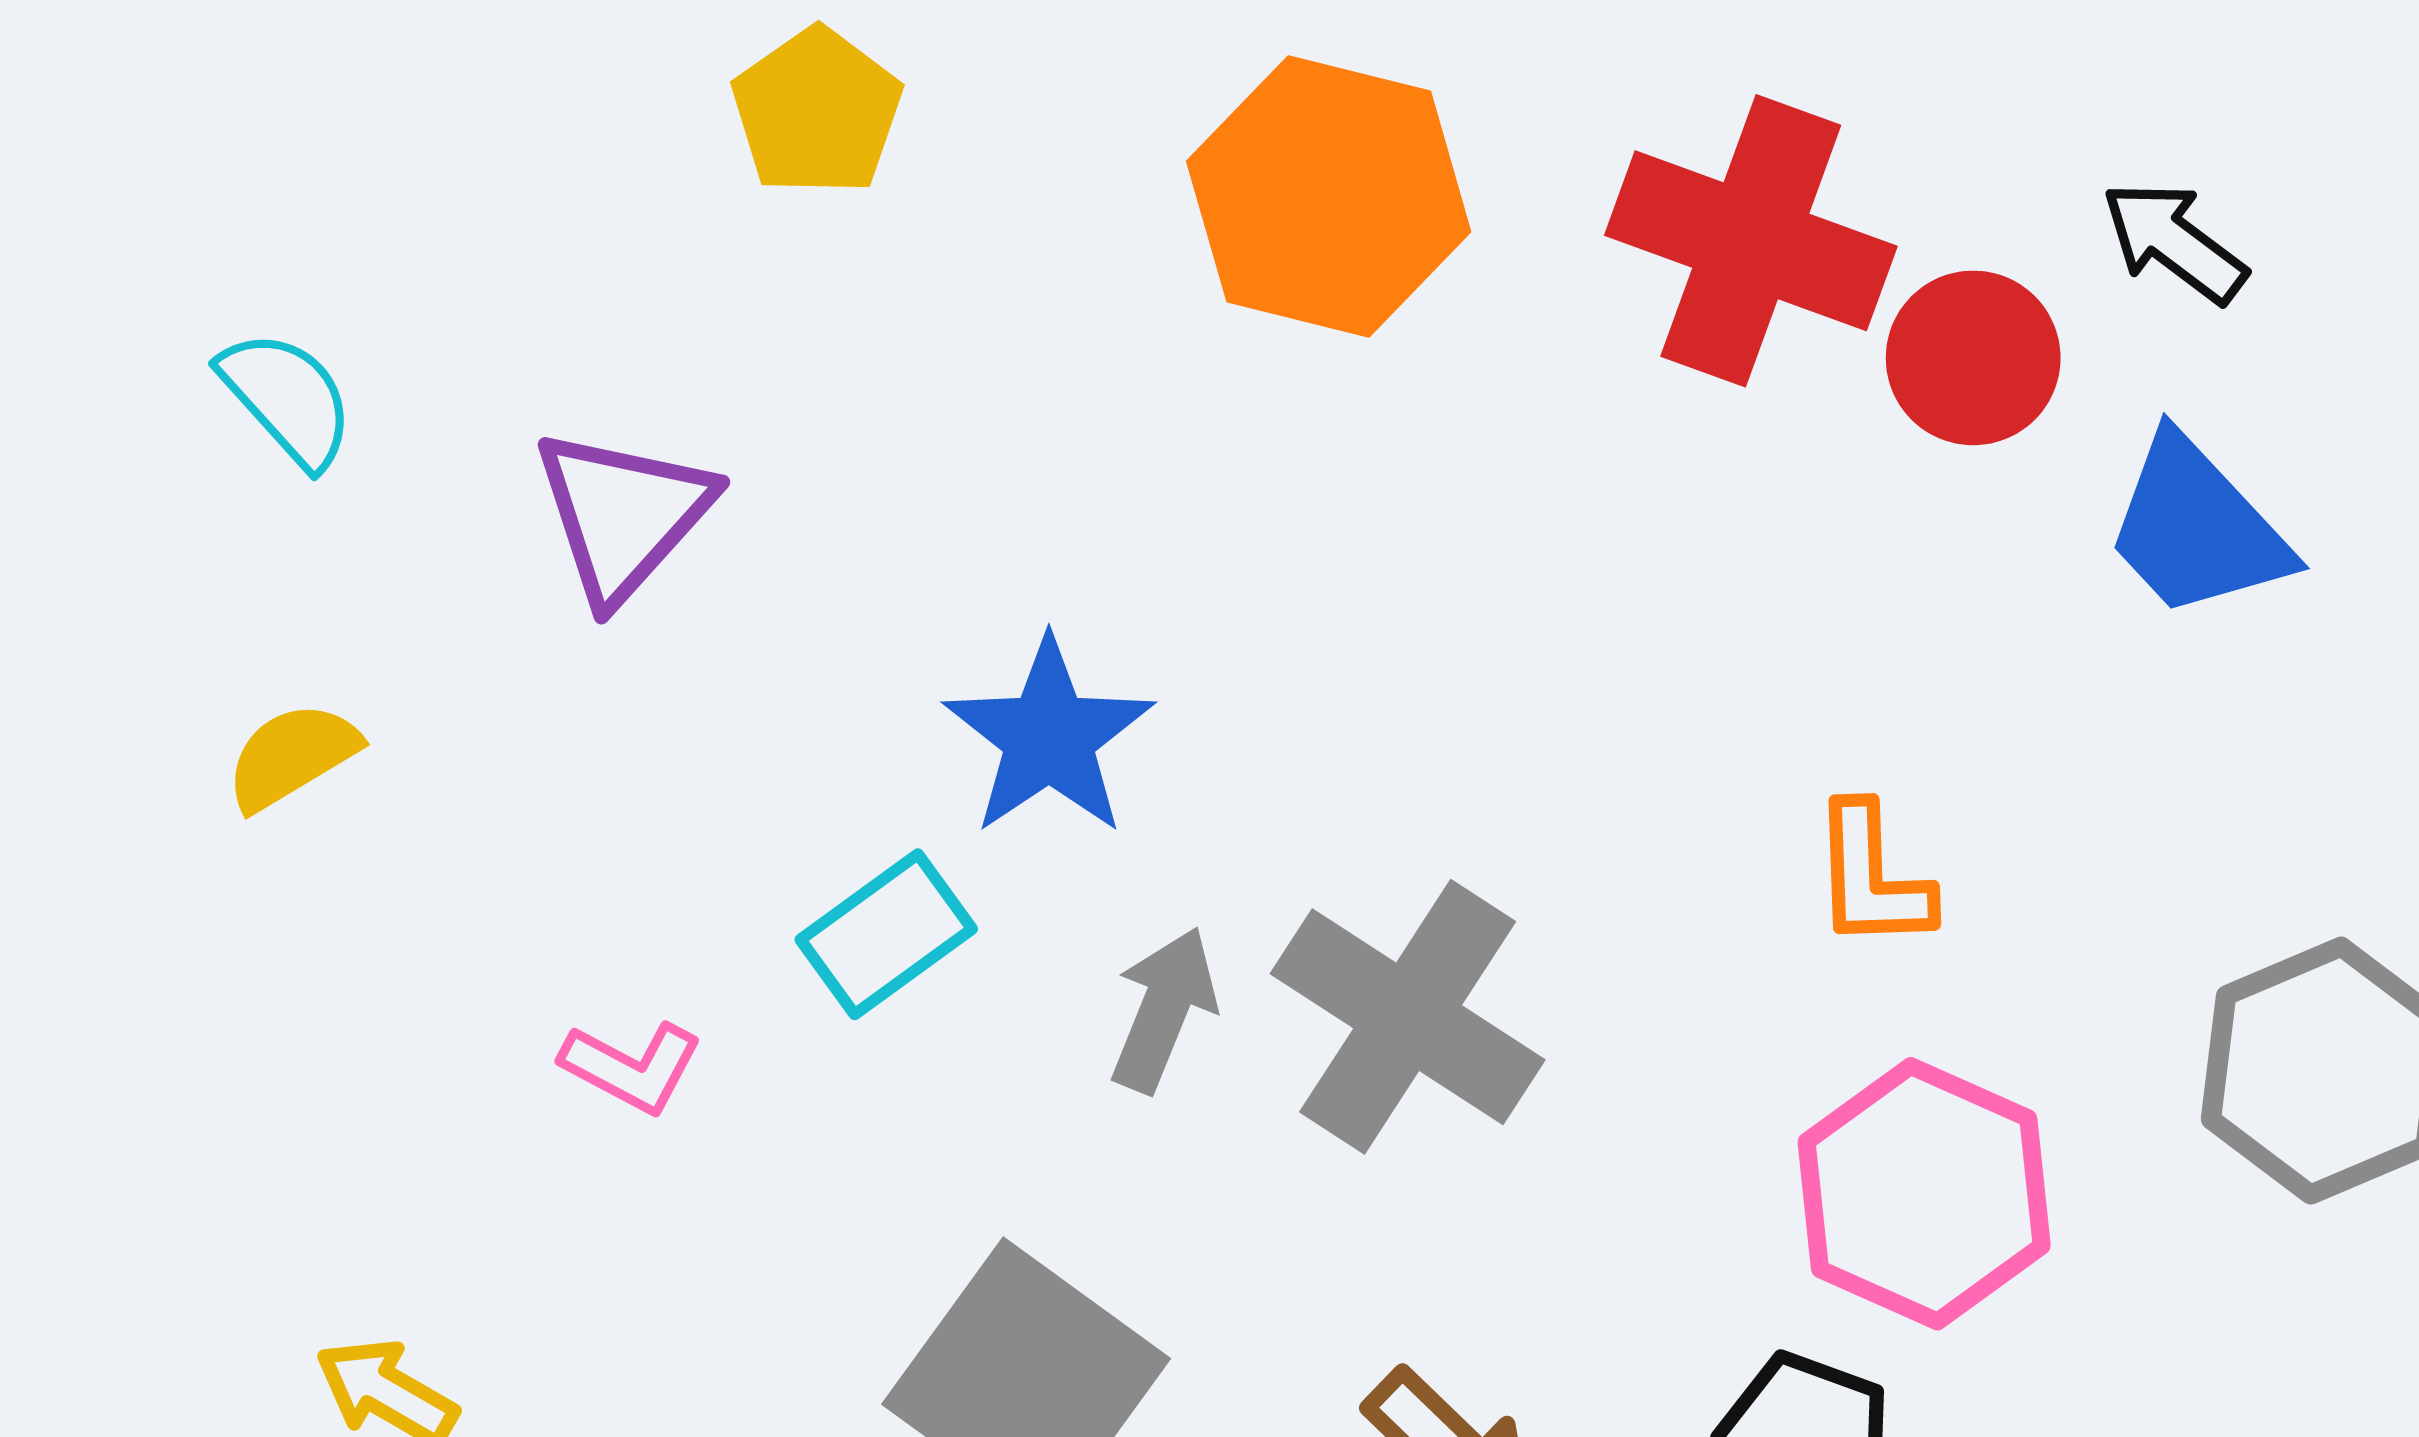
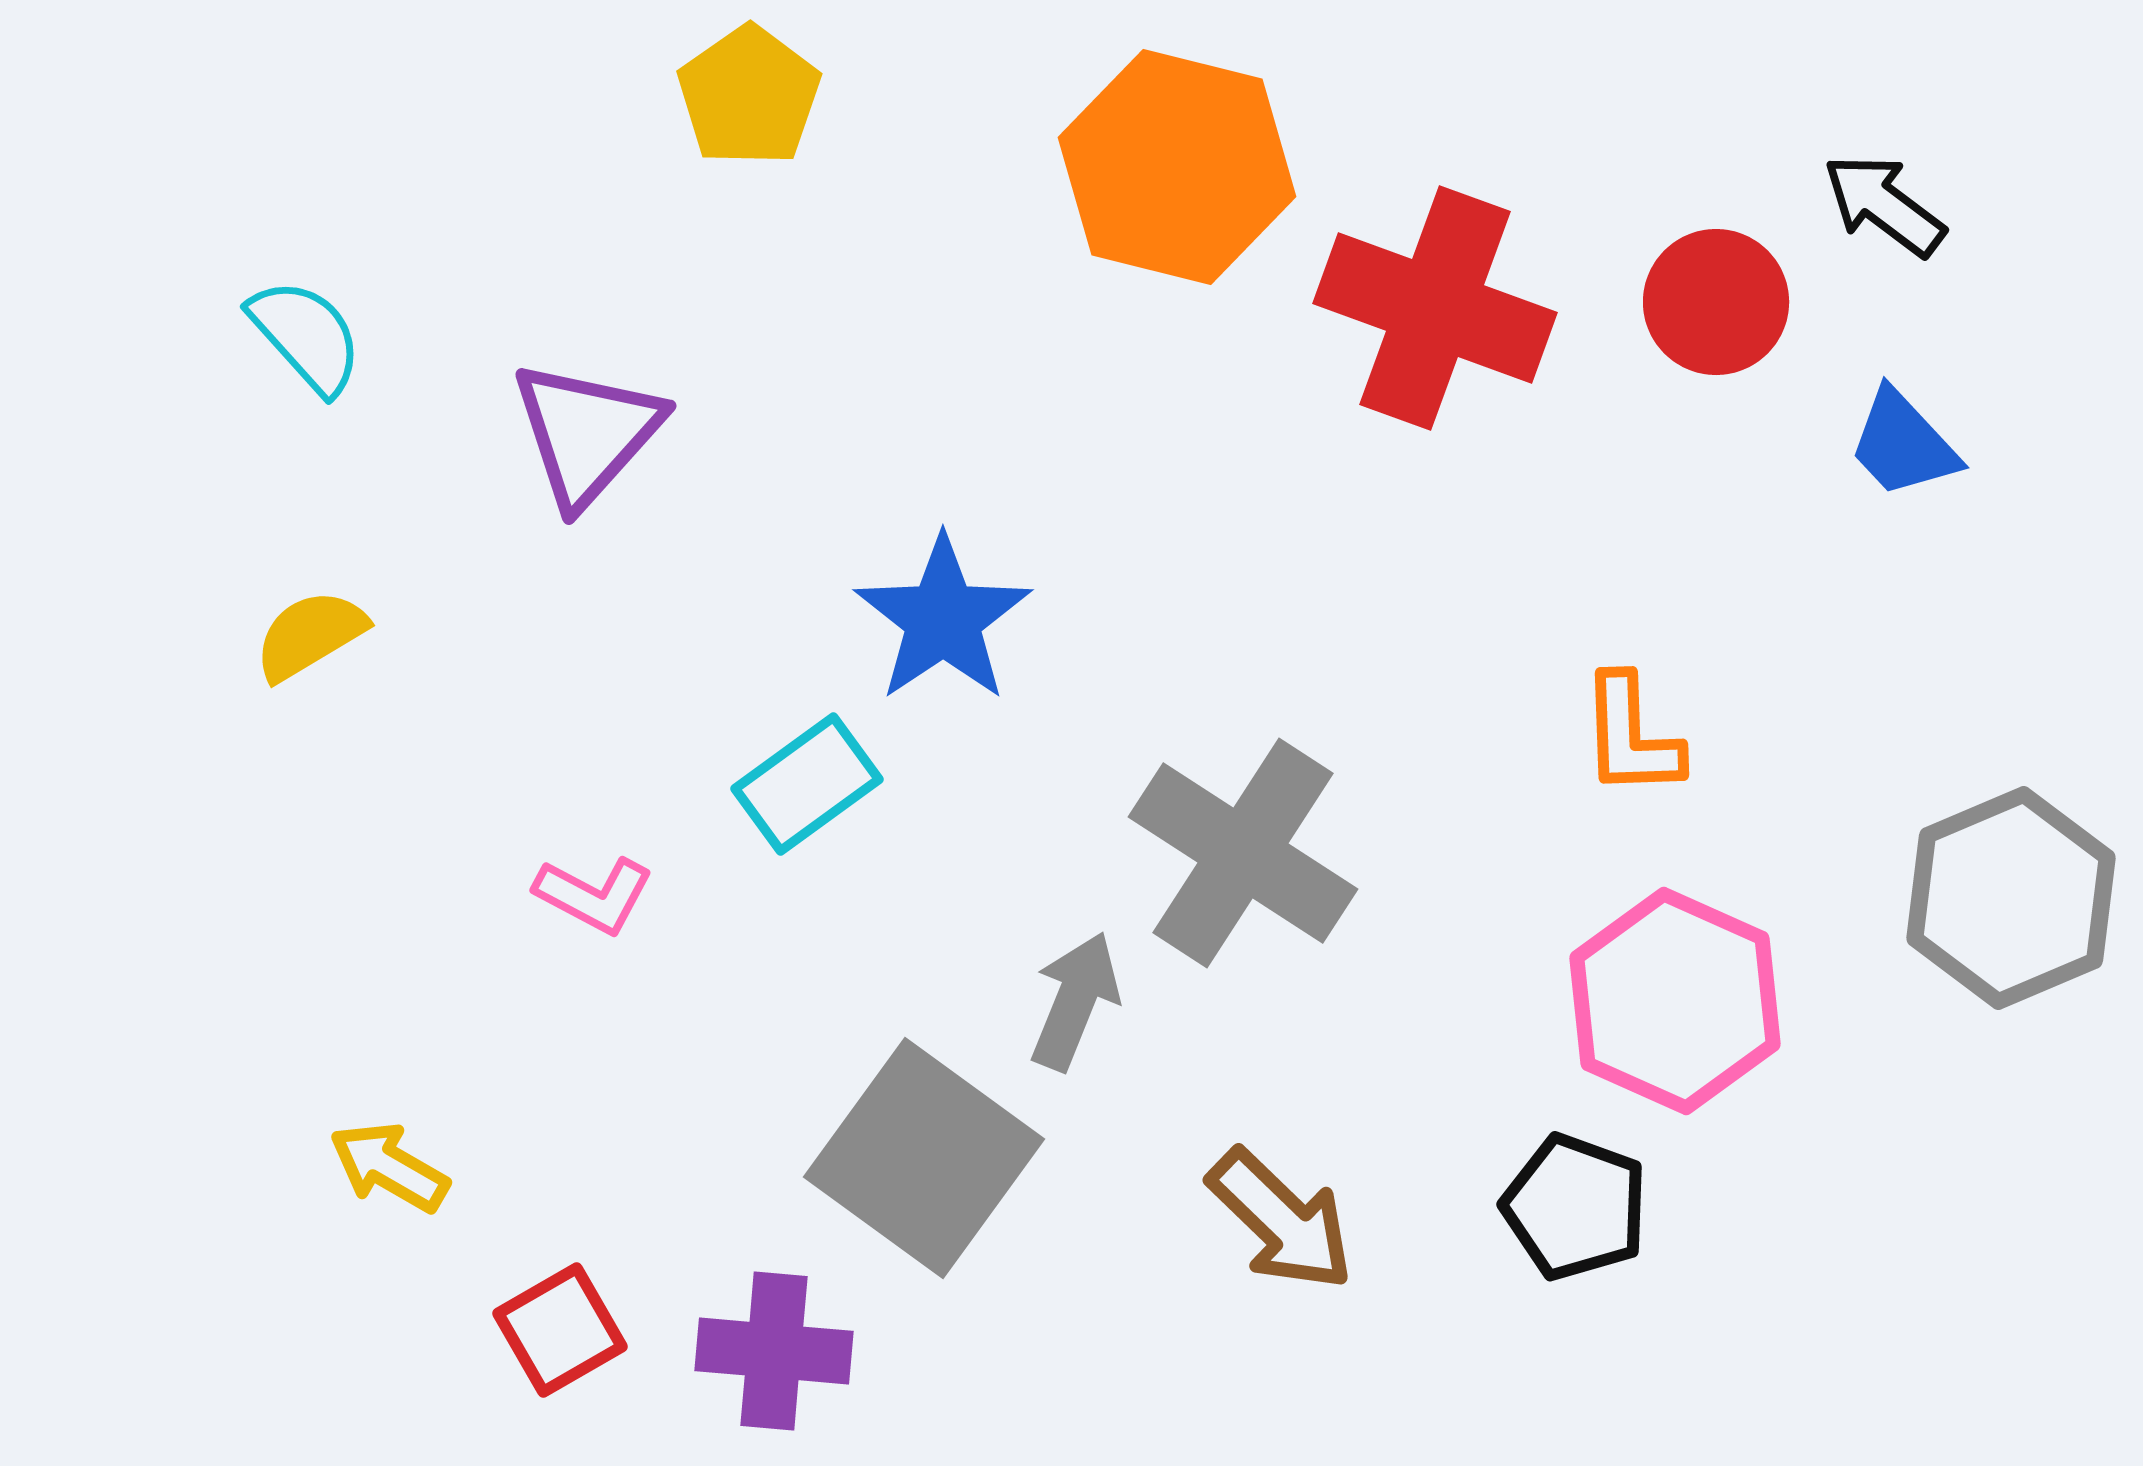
red cross: (1751, 241) -> (1435, 308), moved
blue trapezoid: (2197, 528) -> (1903, 444), size x0.7
gray arrow: (1164, 1010) -> (1075, 1001), moved

